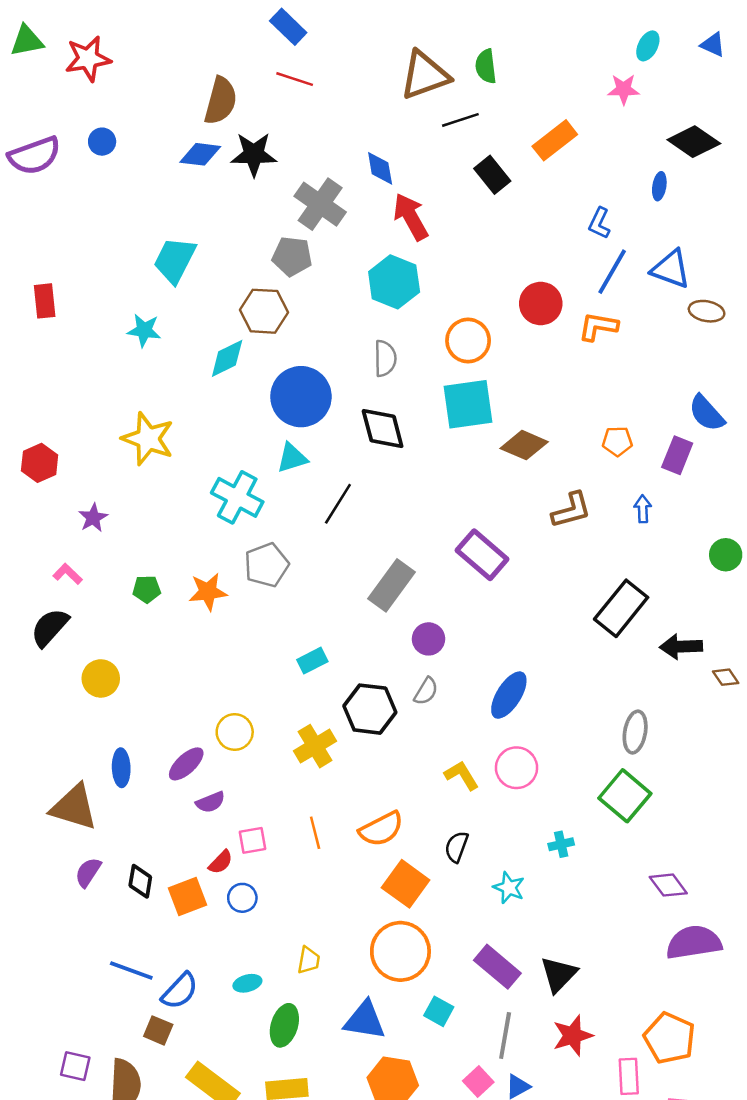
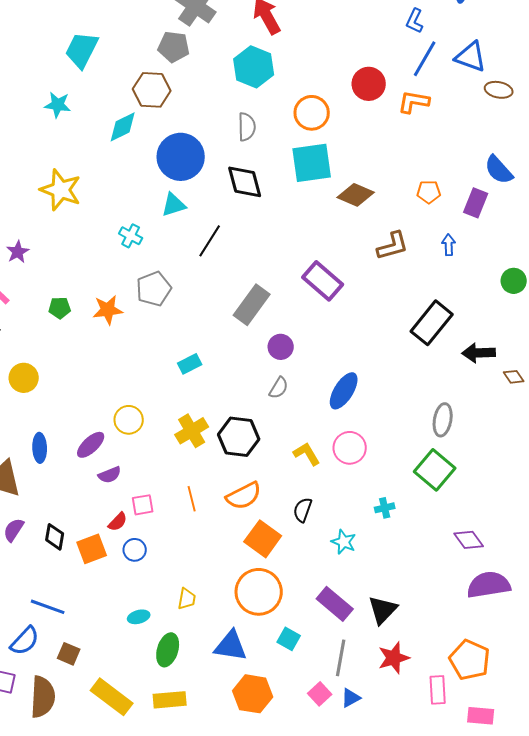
cyan cross: (237, 497) -> (131, 236), size x0.6
black hexagon: (370, 709) -> (239, 437), moved
blue semicircle: (180, 991) -> (25, 641), moved

